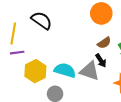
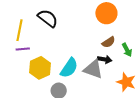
black arrow: (101, 61) -> (105, 59), turned -48
cyan semicircle: (65, 70) -> (69, 68), turned 105

